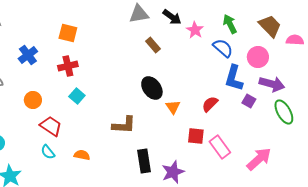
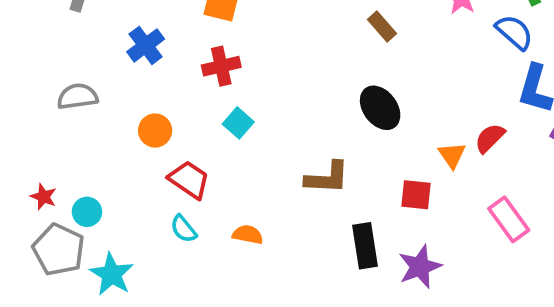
orange triangle: (173, 107) -> (452, 155), moved
red square: (196, 136) -> (416, 195), moved

